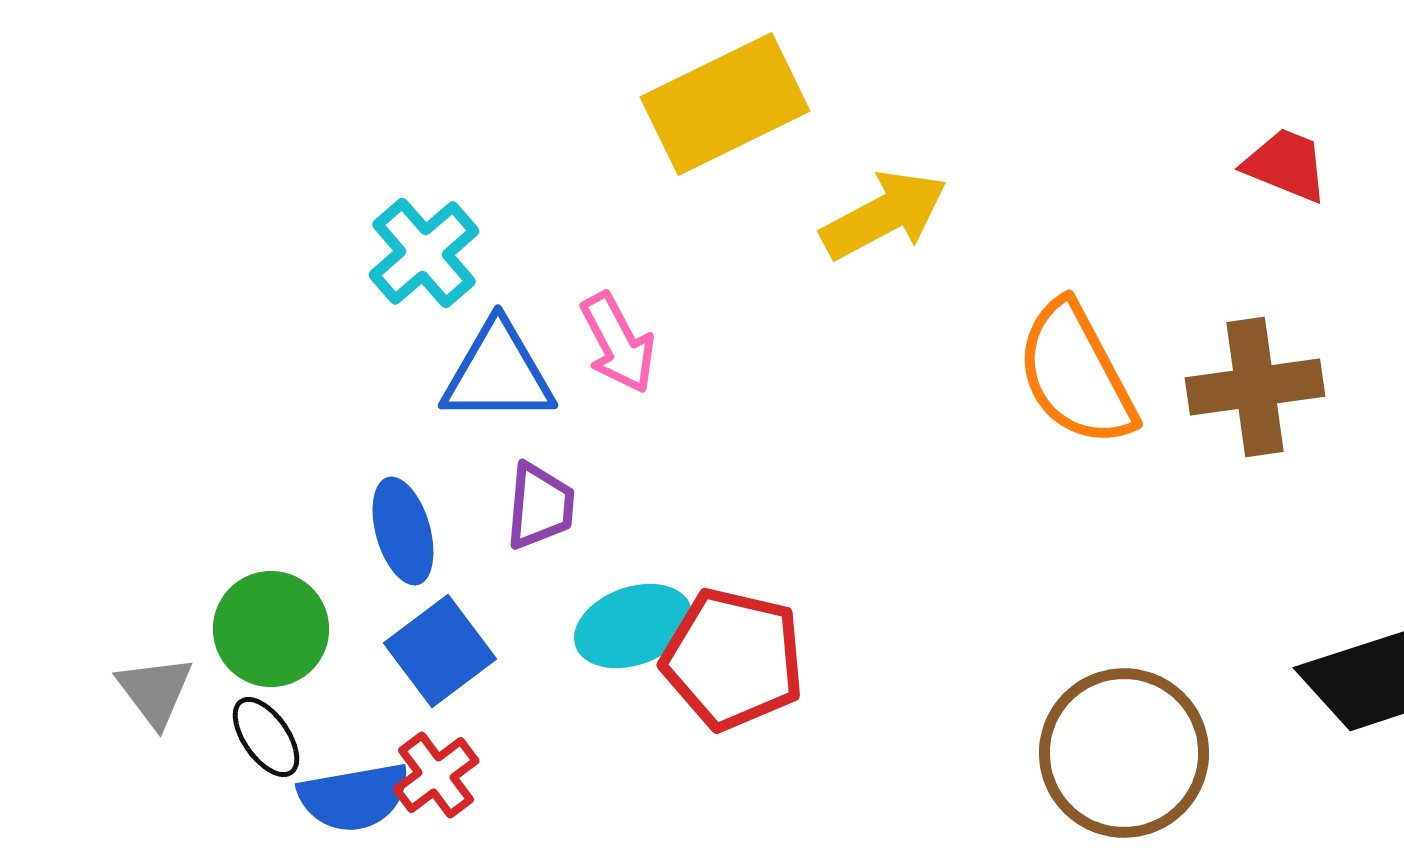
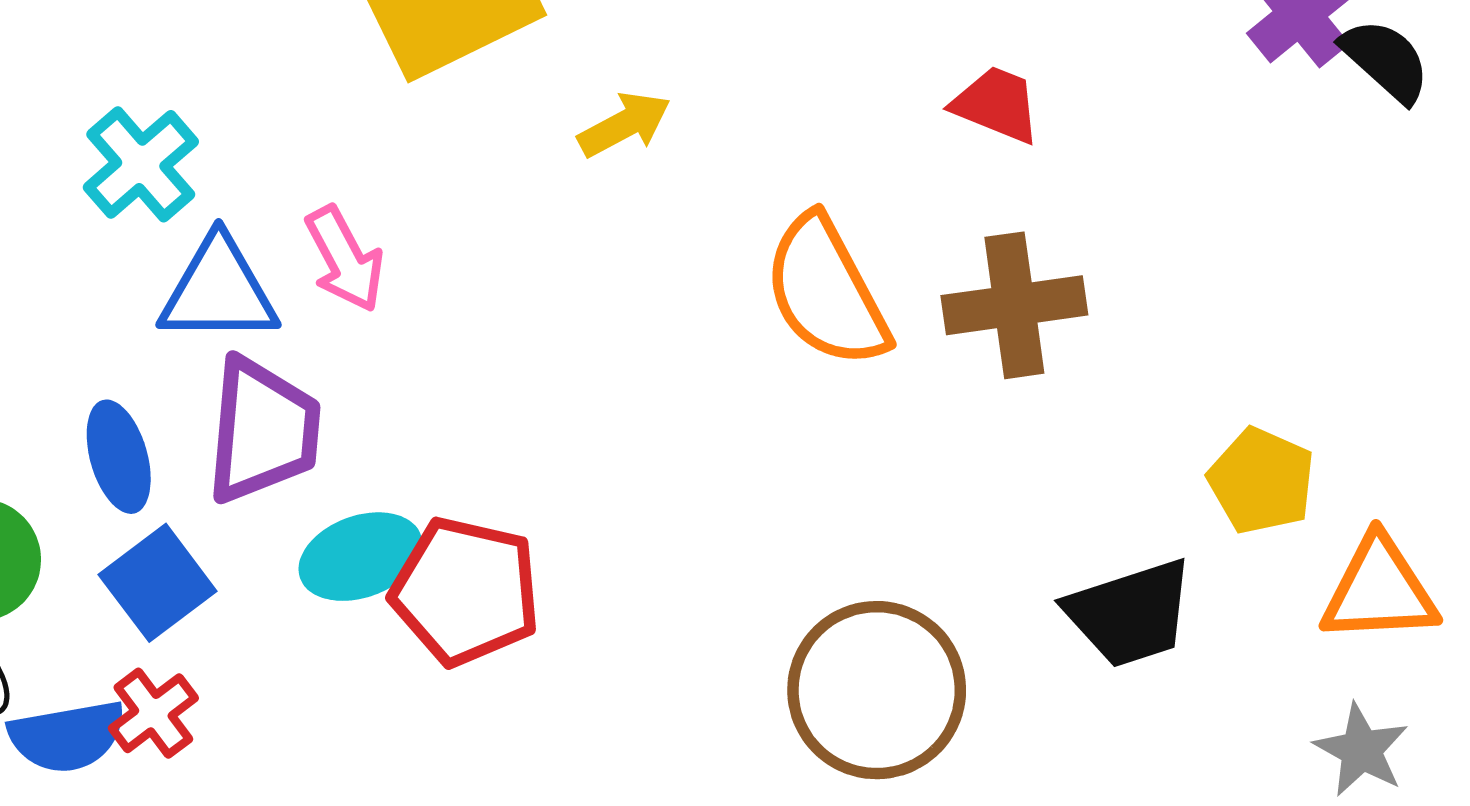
red trapezoid: (1286, 165) -> (997, 105), moved
yellow arrow: (884, 215) -> (624, 124), size x0.7
purple trapezoid: (540, 506) -> (263, 430), size x1.6

